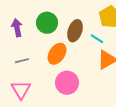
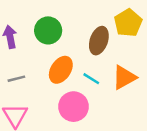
brown ellipse: (75, 31) -> (99, 41), moved
cyan line: (97, 39) -> (91, 79), moved

